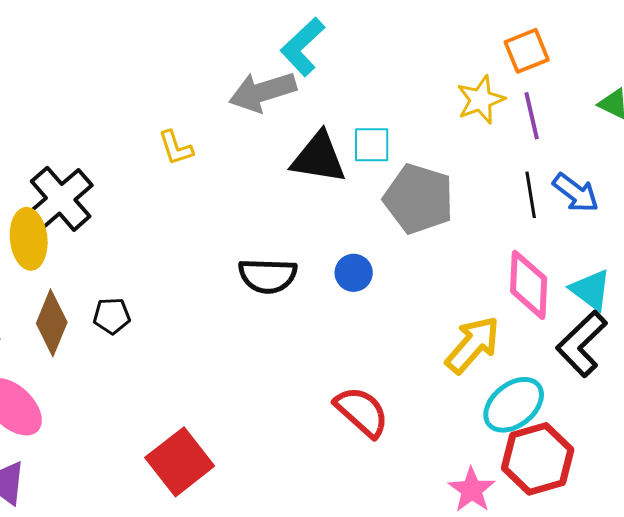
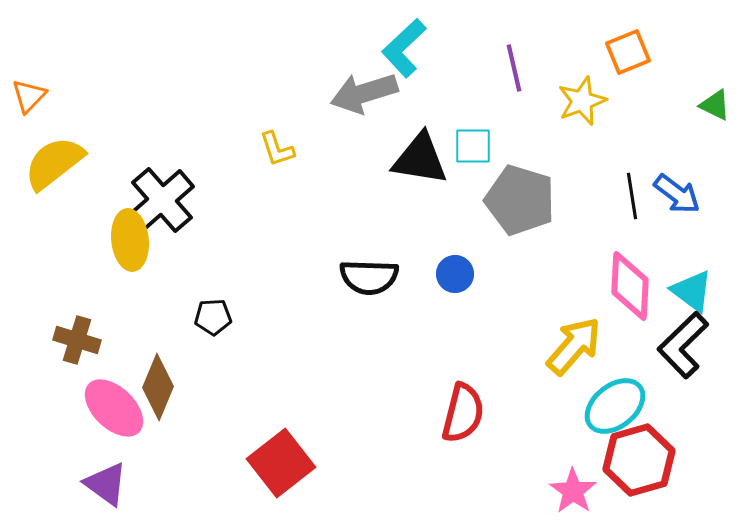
purple line: (532, 116) -> (514, 68), moved
brown diamond: (52, 323) -> (158, 387), moved
red semicircle: (362, 412) -> (463, 413), turned 62

